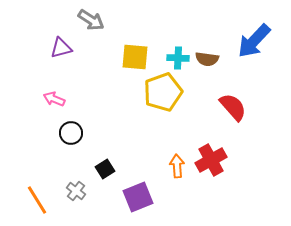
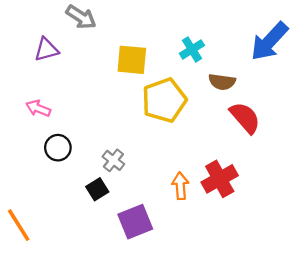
cyan cross: (178, 58) -> (192, 49), moved, turned -35
brown semicircle: (207, 59) -> (222, 82), moved
gray cross: (76, 191) -> (113, 160), moved

